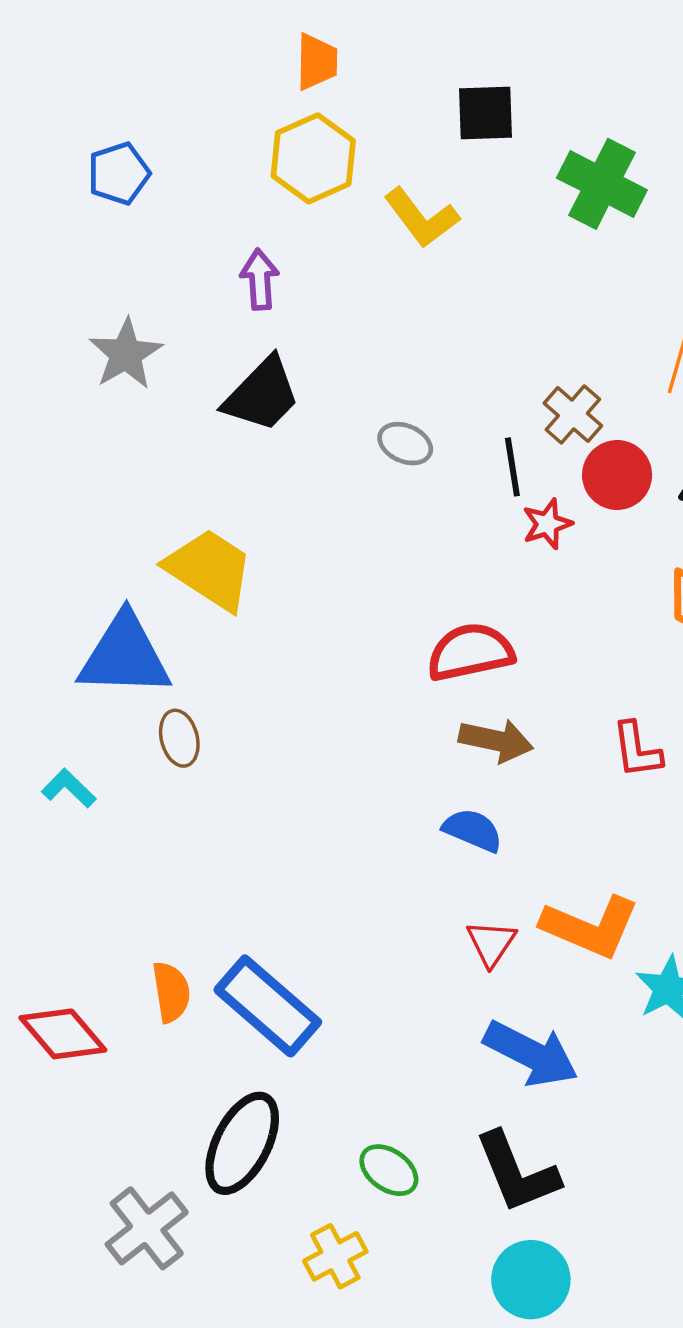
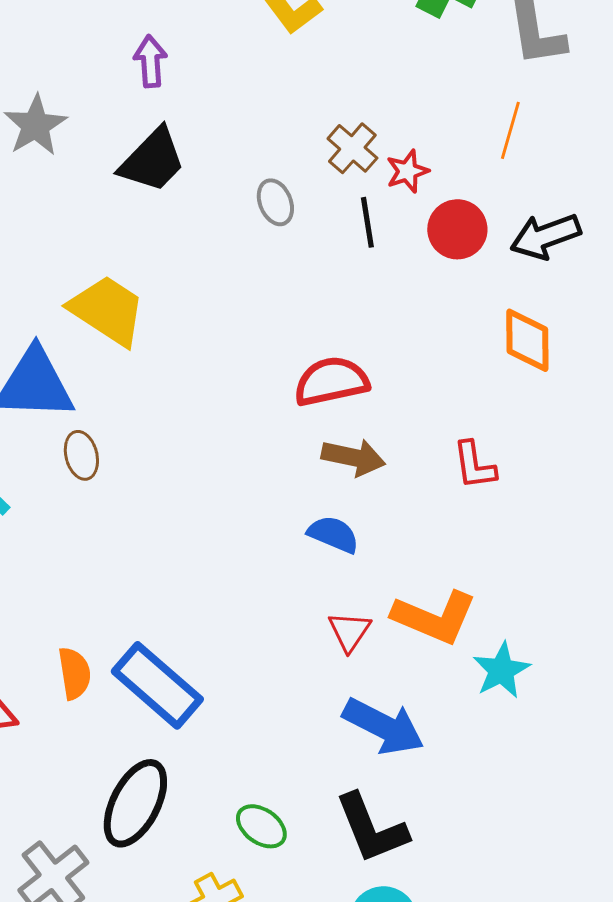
brown cross: (573, 414) -> (352, 148), moved
gray ellipse: (405, 444) -> (275, 202), turned 45
red star: (547, 524) -> (407, 171), moved

